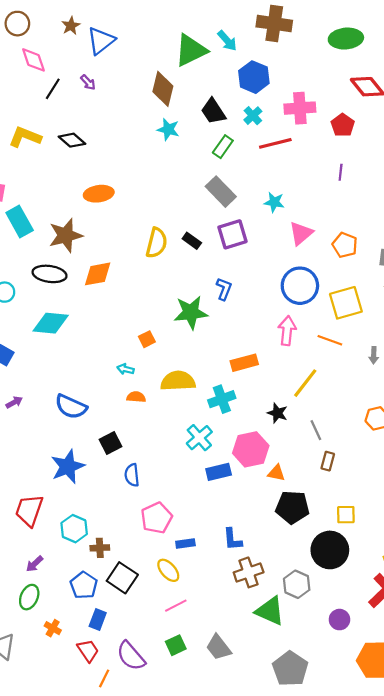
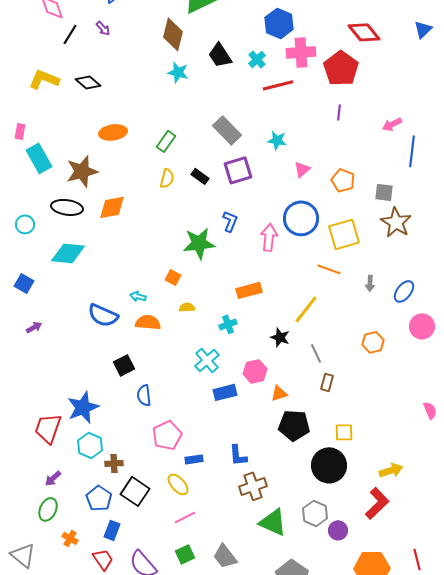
blue hexagon: (254, 77) -> (279, 23), moved
red pentagon: (343, 125) -> (341, 68), size x1.6
green rectangle: (223, 147) -> (166, 141), moved
pink triangle: (301, 233) -> (302, 169), size x0.7
yellow semicircle: (157, 243) -> (167, 178), size x0.7
pink arrow: (287, 331) -> (269, 237), moved
orange square: (147, 339) -> (173, 277), moved, turned -35
yellow semicircle: (178, 381) -> (187, 307), size x0.5
orange semicircle: (136, 397) -> (148, 322), size x1.4
cyan cross: (222, 399) -> (228, 324), size x0.7
blue semicircle: (71, 407) -> (103, 315), moved
pink hexagon: (251, 449) -> (255, 371), size x0.7
blue star: (68, 467) -> (83, 407), moved
orange triangle: (276, 473) -> (279, 393), turned -30
gray hexagon: (297, 584) -> (315, 513), moved

